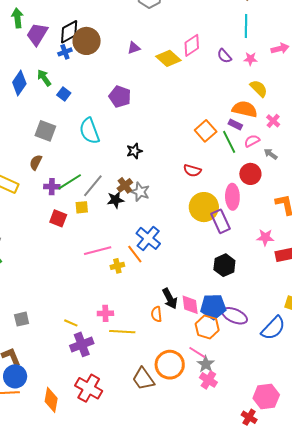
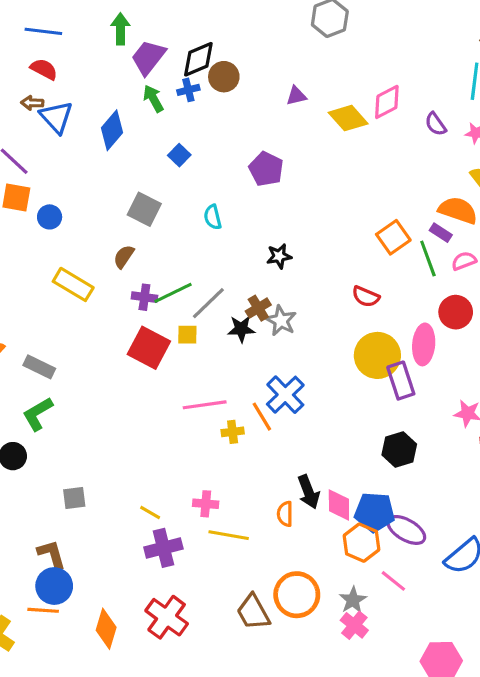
brown circle: (87, 41) -> (224, 77), size x0.7
green arrow: (44, 78) -> (153, 99), moved
cyan semicircle: (89, 131) -> (213, 217), size x0.6
red square: (58, 218) -> (149, 348), size x1.5
pink line: (197, 352) -> (393, 581), moved

